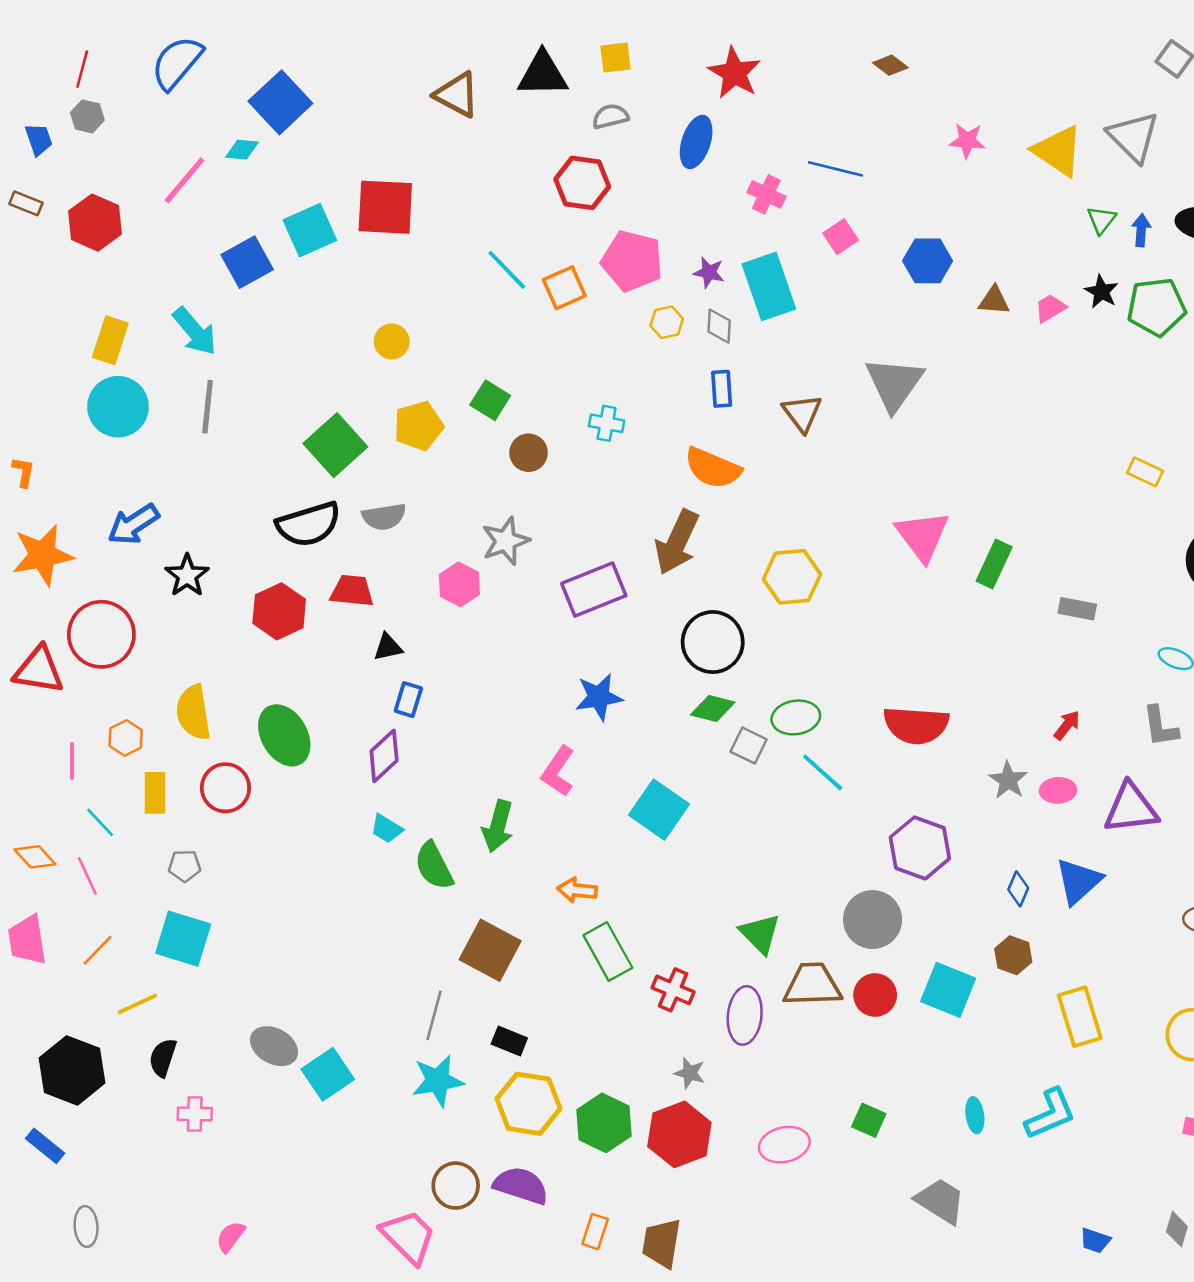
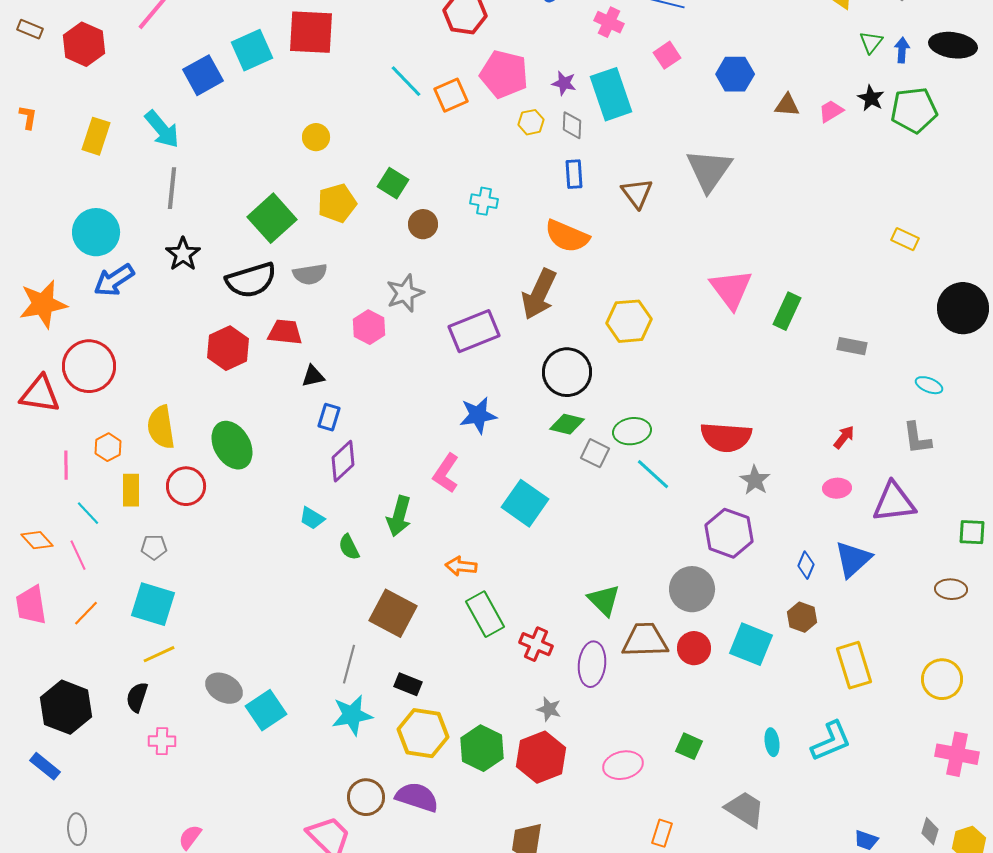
cyan circle: (118, 407) -> (96, 232), moved
orange L-shape: (23, 472) -> (28, 117), moved
black star: (187, 576) -> (183, 254), moved
purple diamond: (384, 756) -> (343, 461), moved
gray star: (1008, 780) -> (755, 480), moved
green semicircle: (434, 866) -> (349, 547), size x0.7
yellow line: (137, 1004) -> (159, 654), moved
orange rectangle: (595, 1232) -> (662, 833), moved

